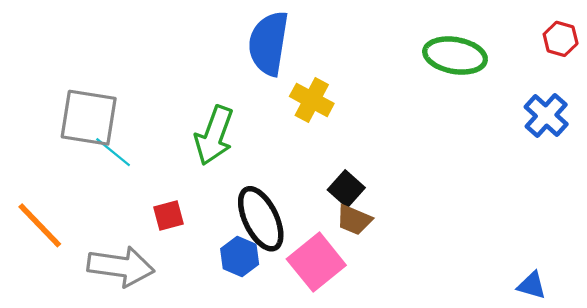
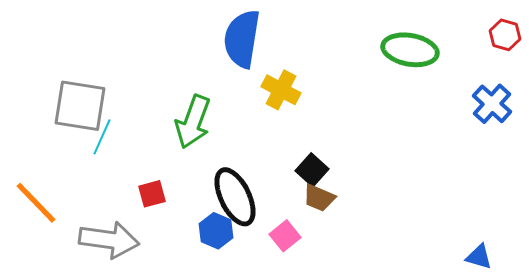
cyan line: (113, 152) -> (102, 137), turned 75
pink square: (316, 262) -> (285, 236), size x0.6

